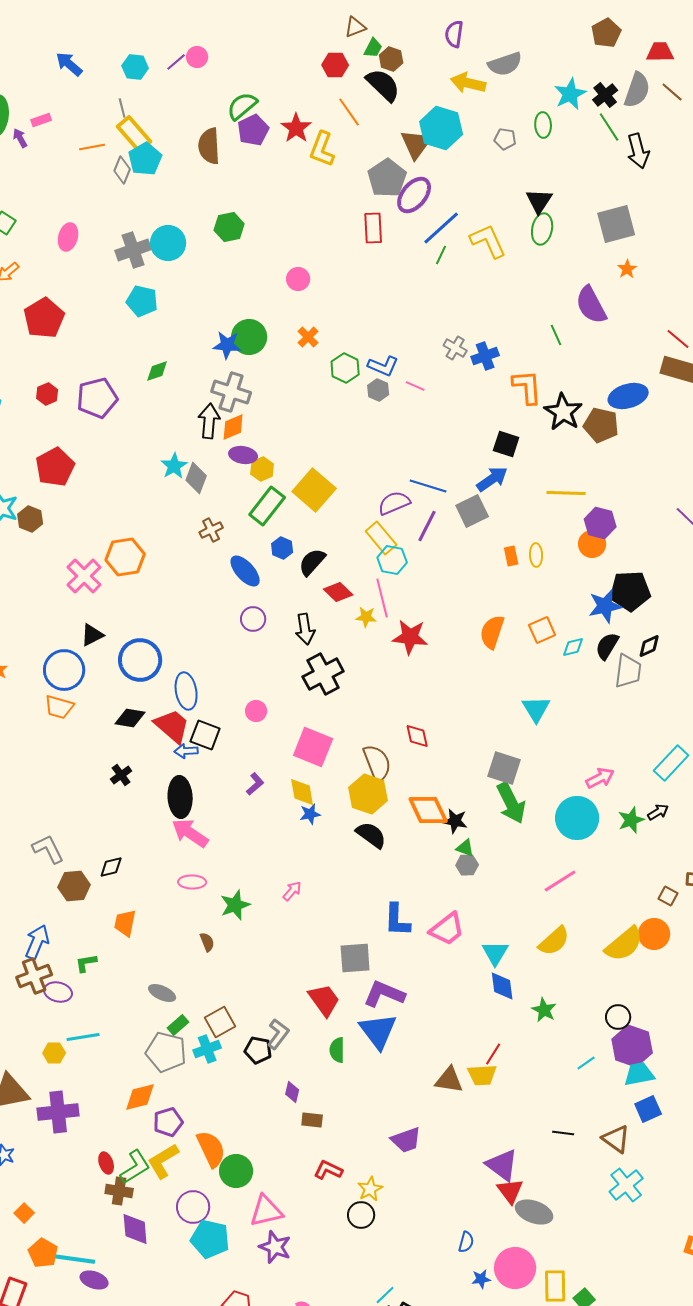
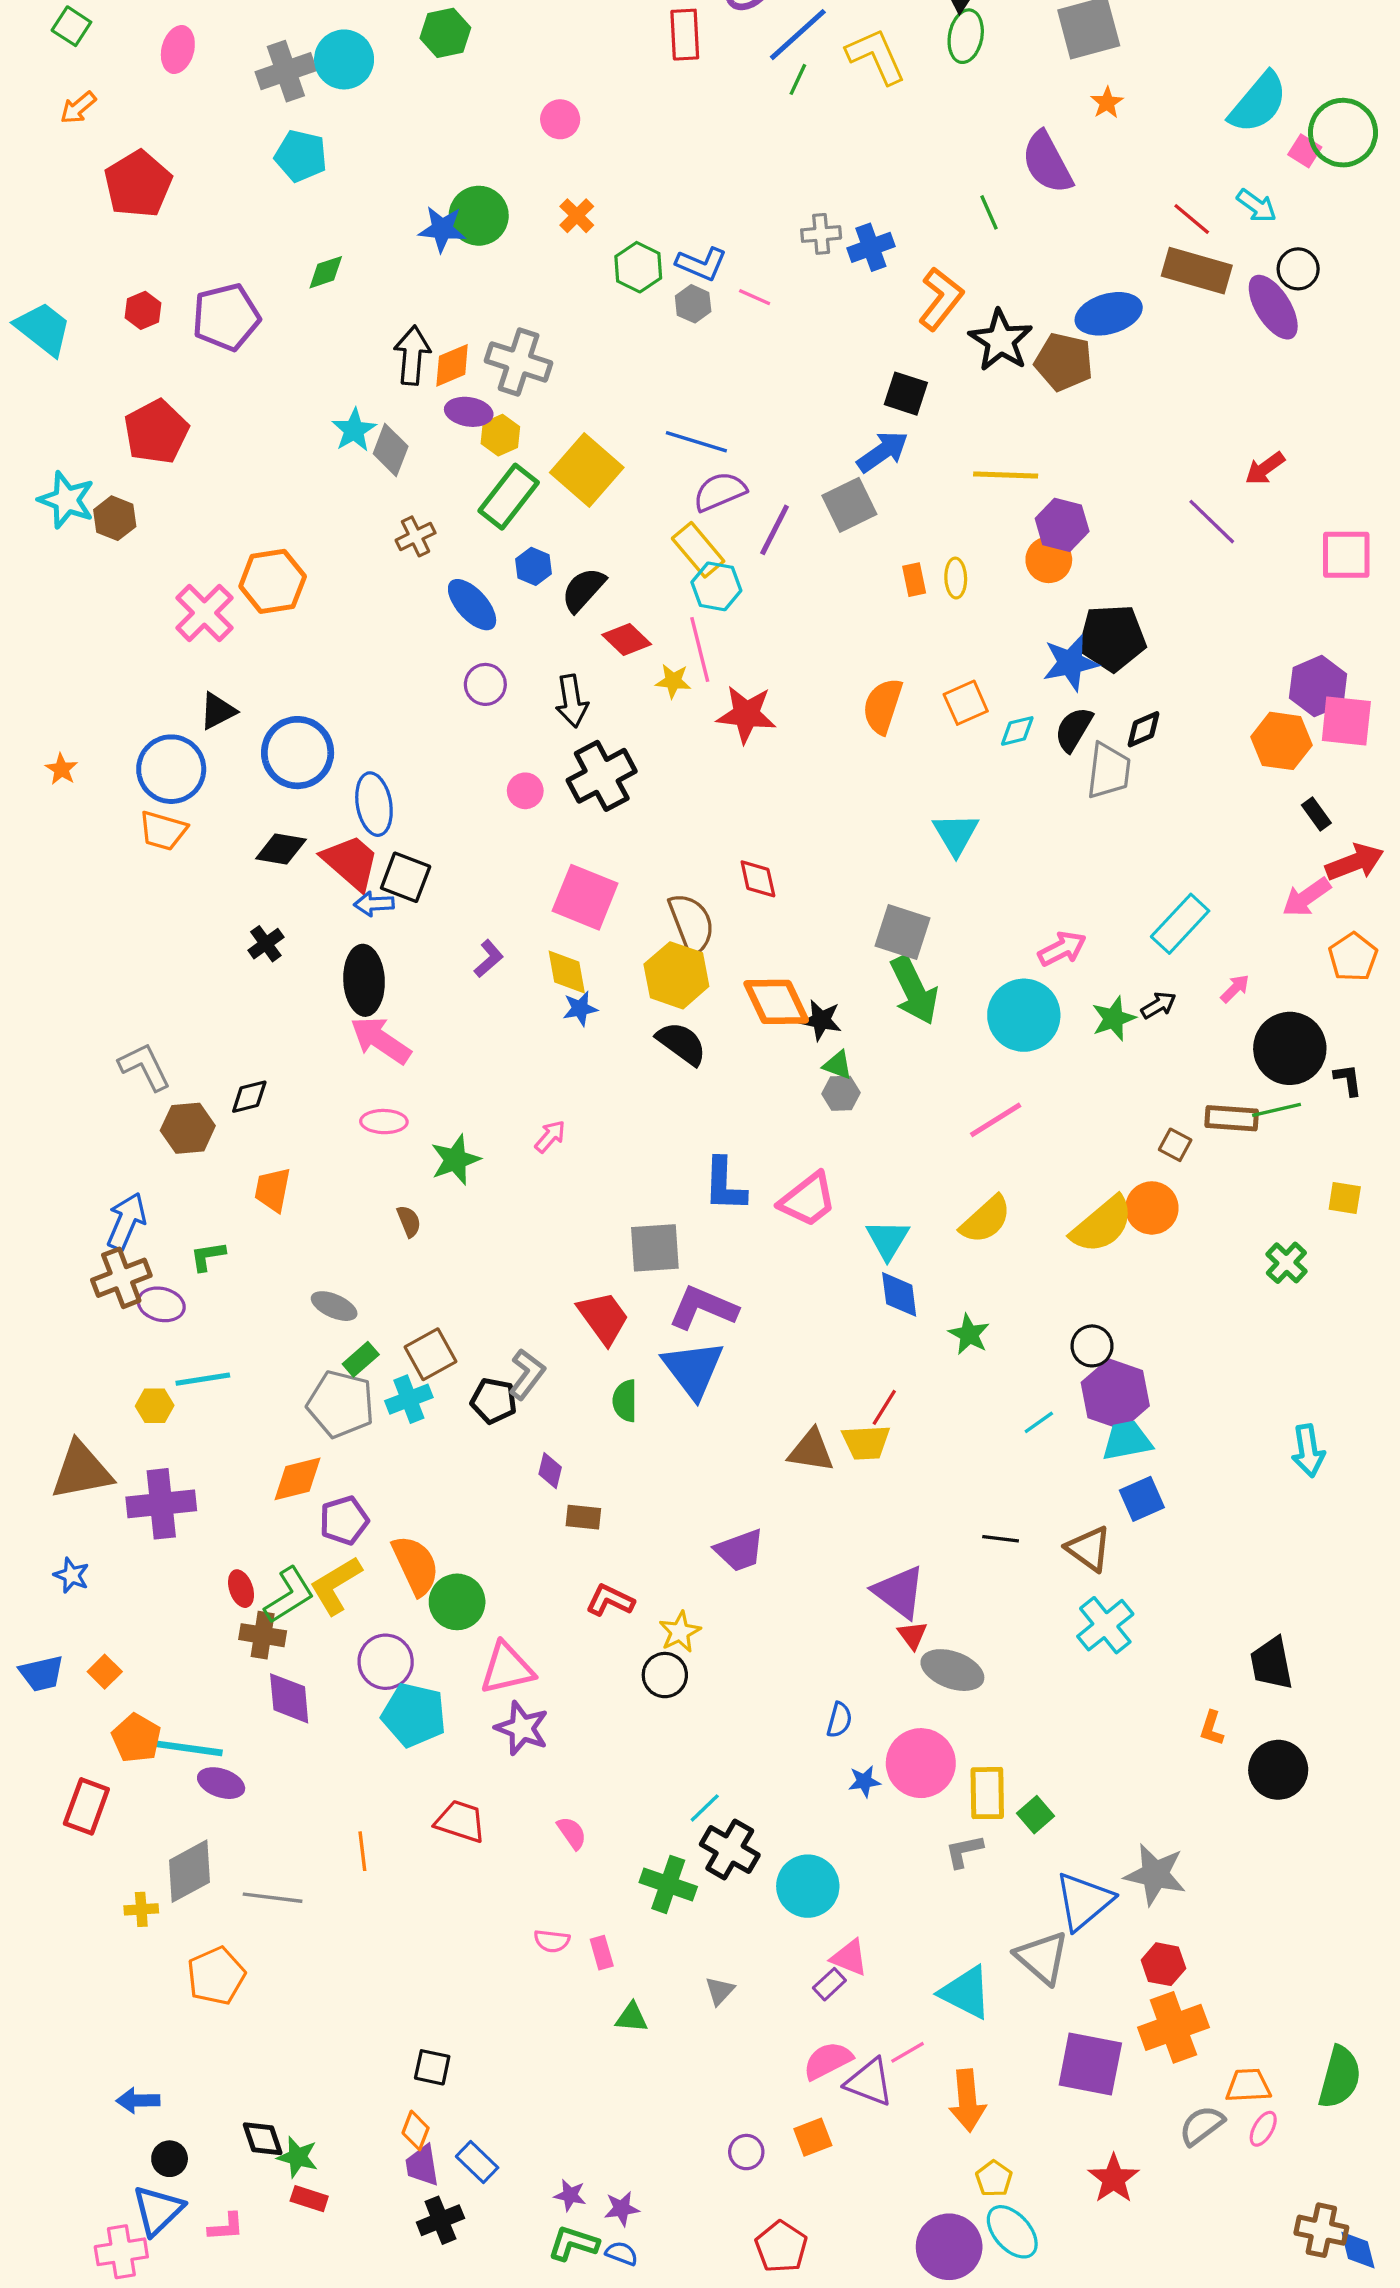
gray cross: (455, 348) -> (821, 234), turned -35
orange L-shape: (527, 387) -> (941, 299), turned 42
gray cross: (231, 392) -> (519, 362), moved
blue line: (428, 486) -> (696, 442), moved
pink circle: (256, 711) -> (525, 791), moved
red triangle: (510, 1191) -> (912, 1635), size x0.7

